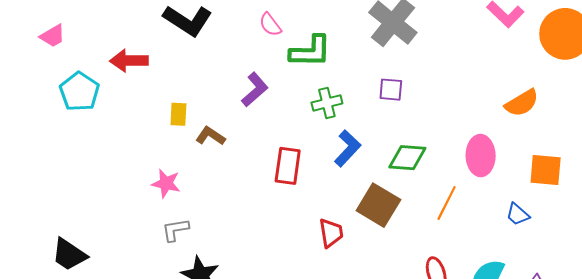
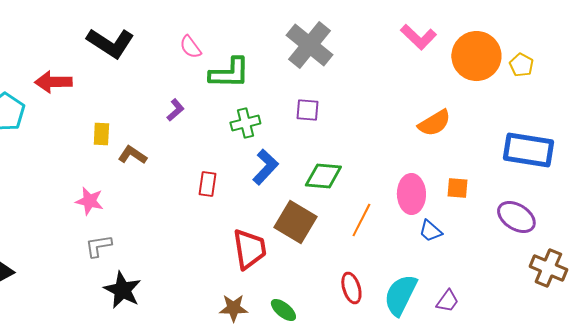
purple L-shape: (255, 90) -> (175, 110), size x0.7
pink ellipse: (481, 156) -> (411, 194), moved
red rectangle: (288, 166) -> (207, 184), size x0.7
orange square: (546, 170) -> (457, 188), size x0.7
red trapezoid: (331, 233) -> (249, 249), size x1.4

